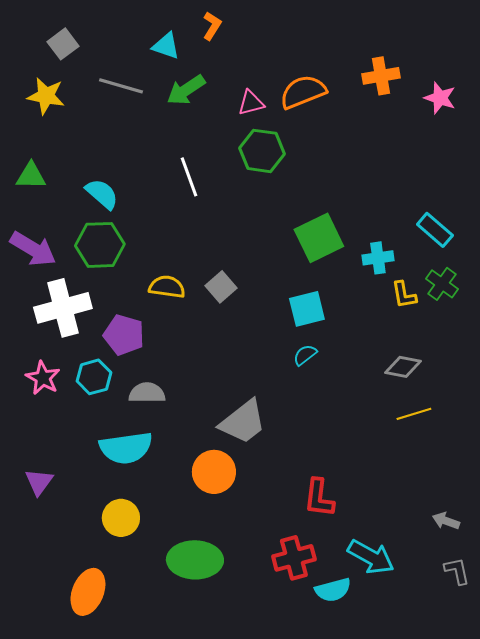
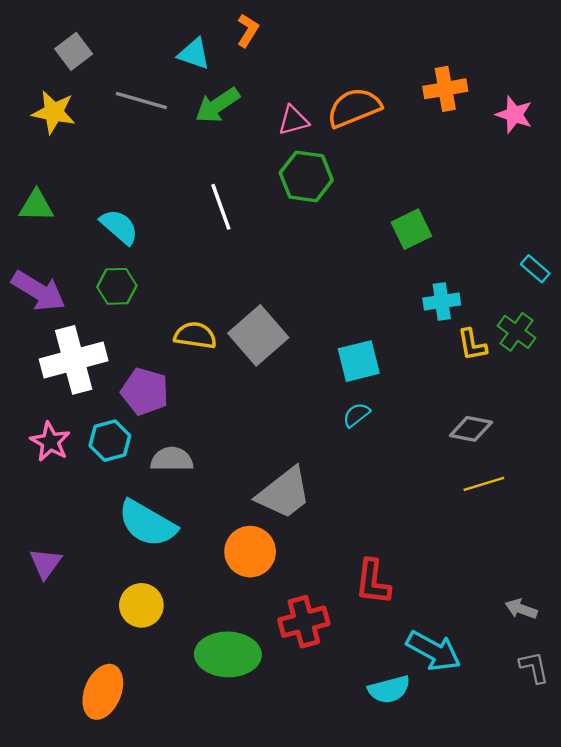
cyan rectangle: (435, 230) -> (535, 269), moved, size x0.7
green square: (319, 238) -> (411, 229), moved, size x0.7
green hexagon: (100, 245) -> (117, 286), size x0.7
gray square: (221, 287) -> (258, 335), size x1.6
cyan semicircle: (126, 448) -> (147, 524), turned 38
red cross: (294, 558) -> (304, 622), moved

